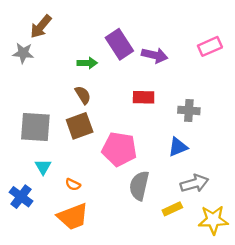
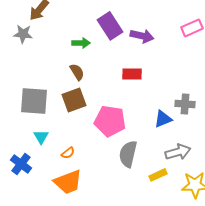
gray cross: (189, 110) -> (185, 104), moved
orange semicircle: (73, 185) -> (68, 153), turned -64

